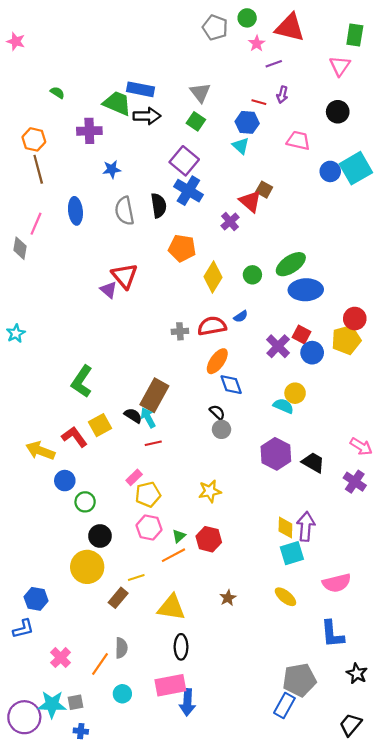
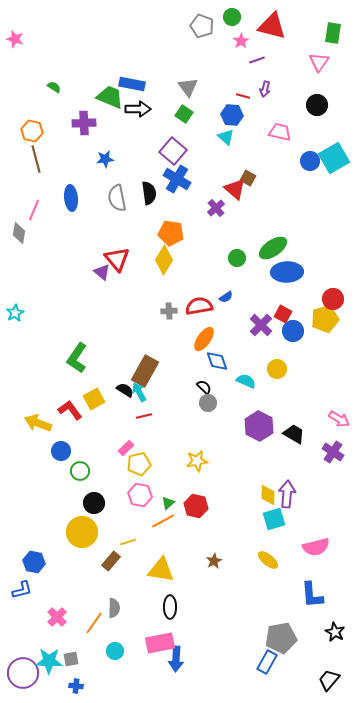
yellow diamond: (213, 277) -> (164, 260), moved
cyan semicircle: (283, 406) -> (246, 381), moved

